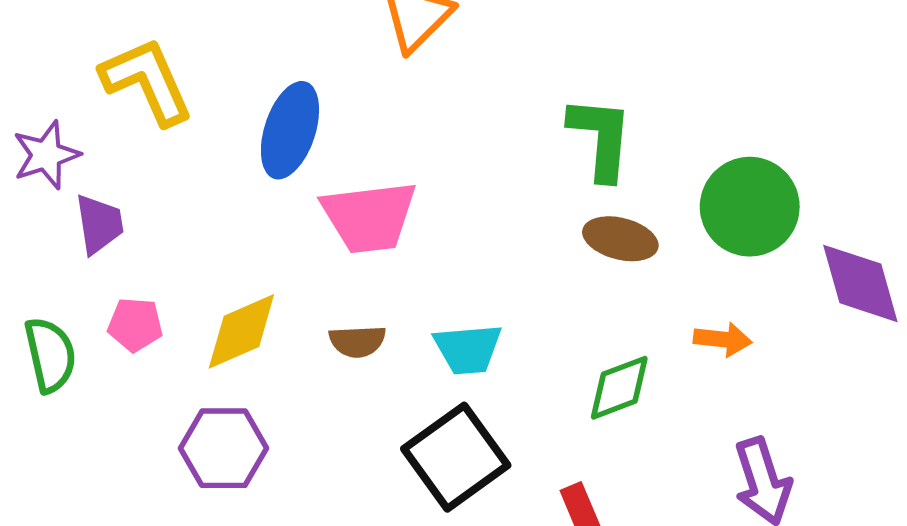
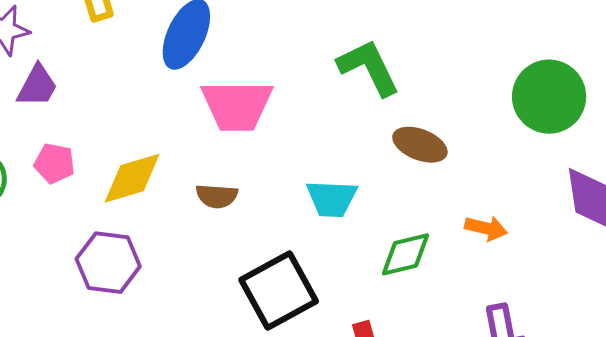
green L-shape: (601, 138) -> (369, 67), moved, turned -38
green circle: (750, 207) -> (549, 97), moved
purple trapezoid: (99, 224) -> (37, 86), turned 30
cyan trapezoid: (468, 349) -> (332, 199), moved

